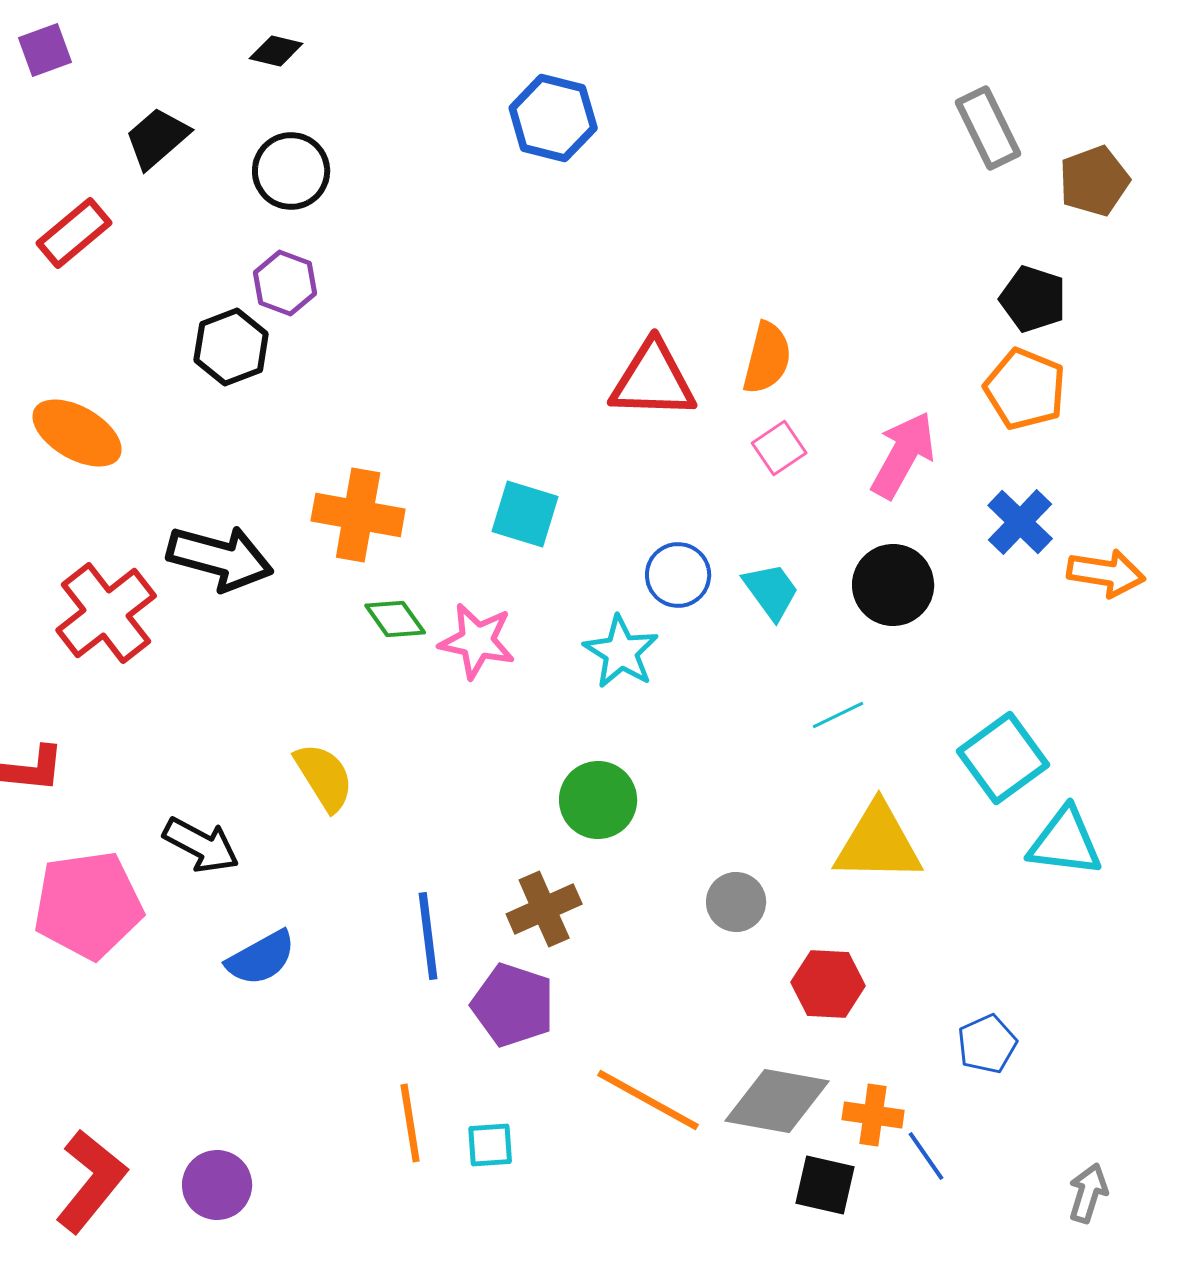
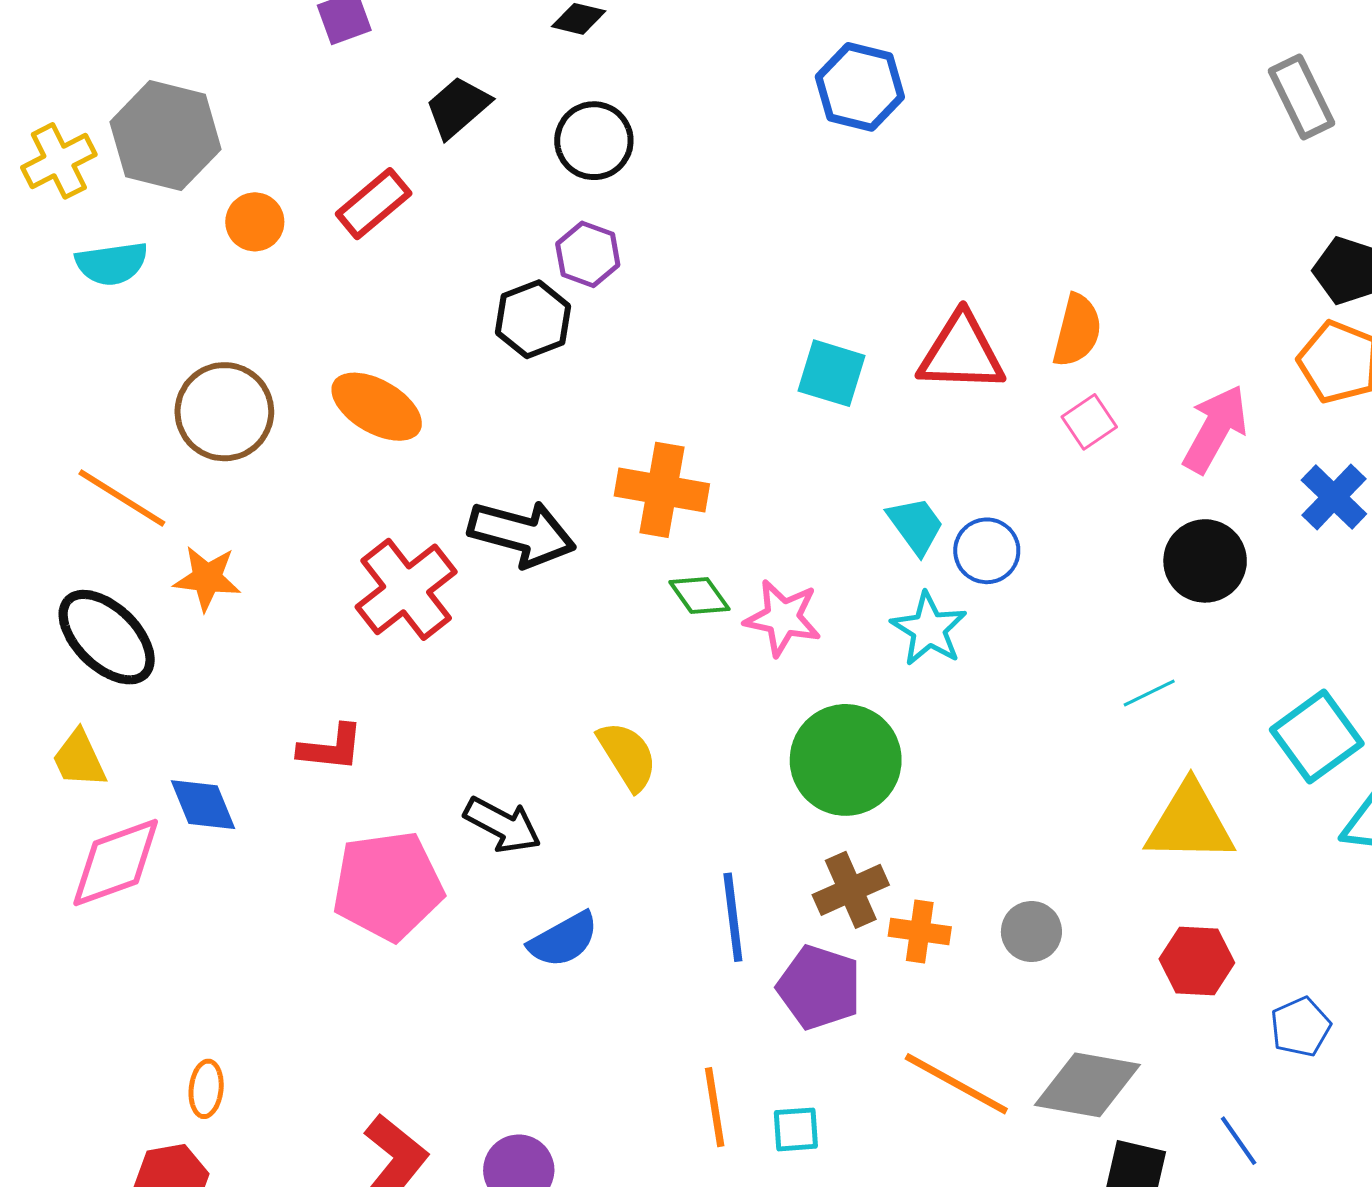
cyan square: (525, 514) -> (831, 373), moved
cyan trapezoid: (771, 591) -> (916, 525), moved
green circle: (598, 800) -> (846, 760), moved, size x1.4
gray circle: (736, 902) -> (1031, 932), moved
red hexagon: (828, 984) -> (1197, 961), moved
orange cross: (873, 1115) -> (920, 932), moved

